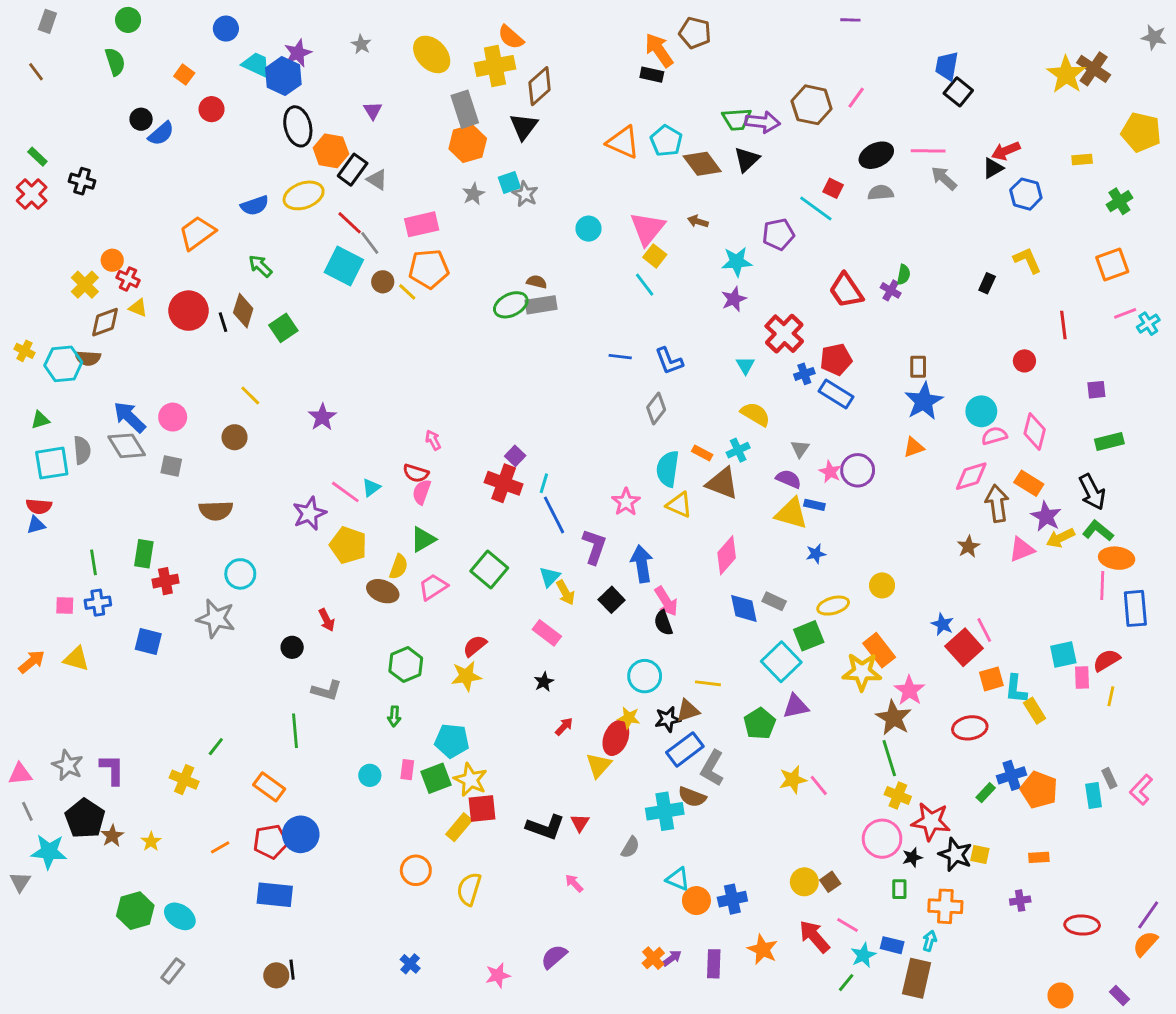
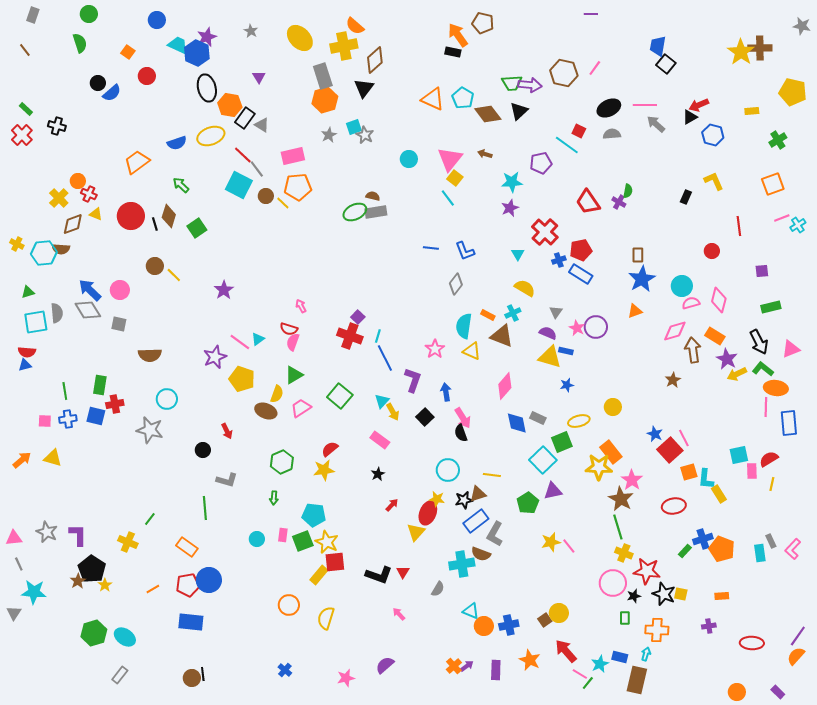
brown cross: (1094, 69) -> (760, 48), turned -35
brown circle: (235, 437) -> (155, 266), moved
pink triangle: (1022, 549) -> (791, 349), moved
blue arrow: (642, 564) -> (446, 392), size x0.7
blue square: (148, 642) -> (96, 416), moved
black pentagon: (85, 819) -> (92, 569), moved
brown square: (830, 882) -> (545, 620), moved
pink line: (848, 925) -> (580, 674), moved

